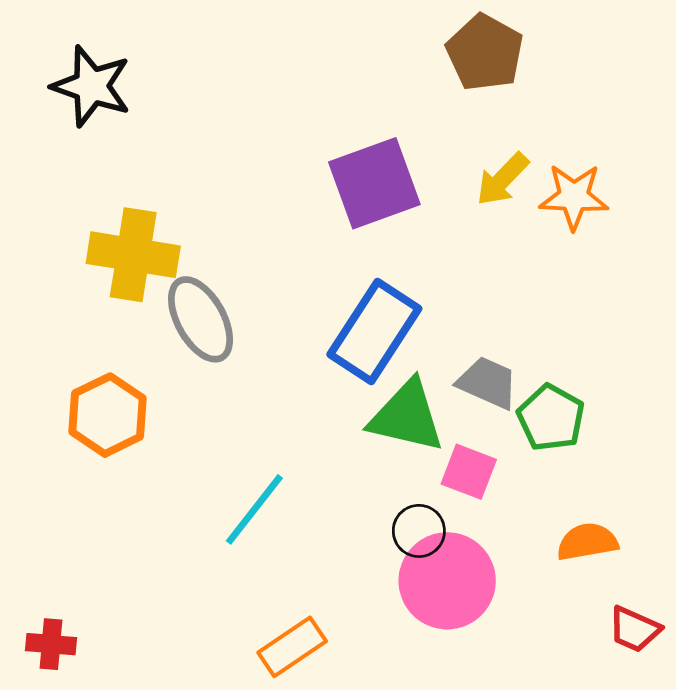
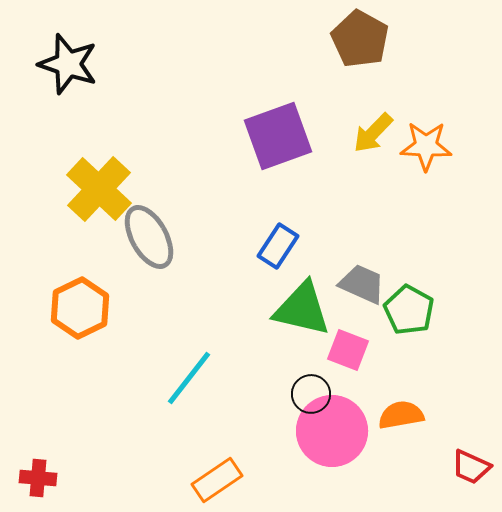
yellow cross: (133, 255) -> (99, 189), turned 34
blue rectangle: (374, 332) -> (278, 246), size x0.6
orange semicircle: (587, 542) -> (401, 415), moved

